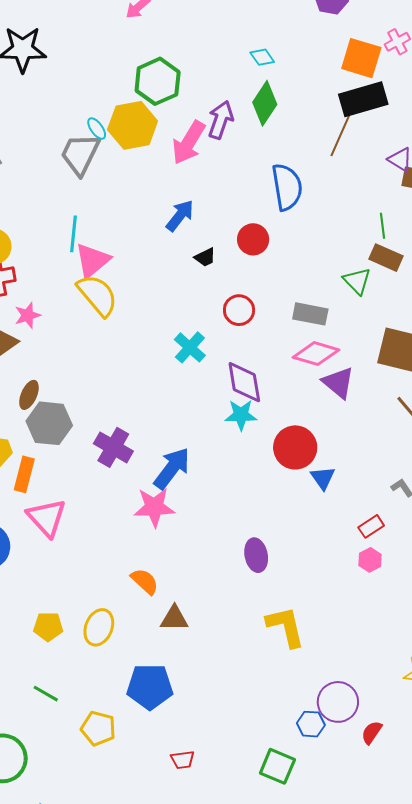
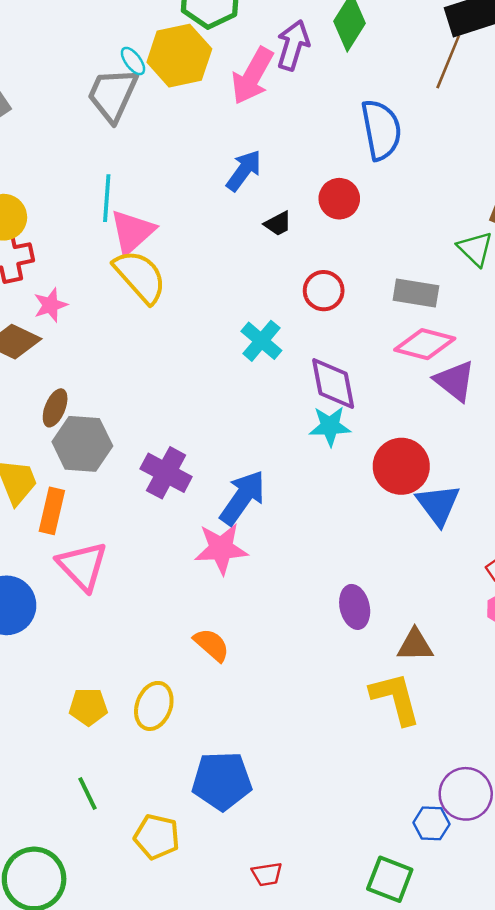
blue triangle: (323, 478) -> (438, 505), size x1.4
brown triangle: (174, 618) -> (415, 645), moved
green line: (46, 694) -> (88, 794), turned 36

